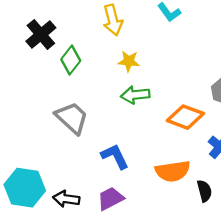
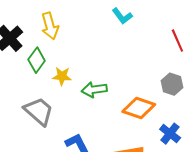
yellow arrow: (113, 20) -> (50, 26), moved
yellow star: (129, 61) -> (62, 76), moved

